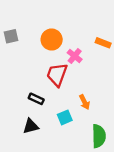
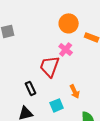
orange circle: (52, 40) -> (69, 23), moved
black rectangle: (36, 99) -> (31, 88), turned 40

